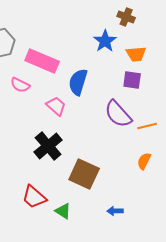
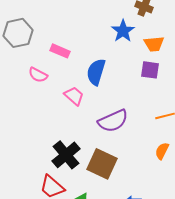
pink rectangle: (42, 61) -> (60, 51), size x0.6
purple semicircle: (118, 114) -> (113, 121), moved, turned -72
black cross: (48, 146) -> (66, 155), moved

